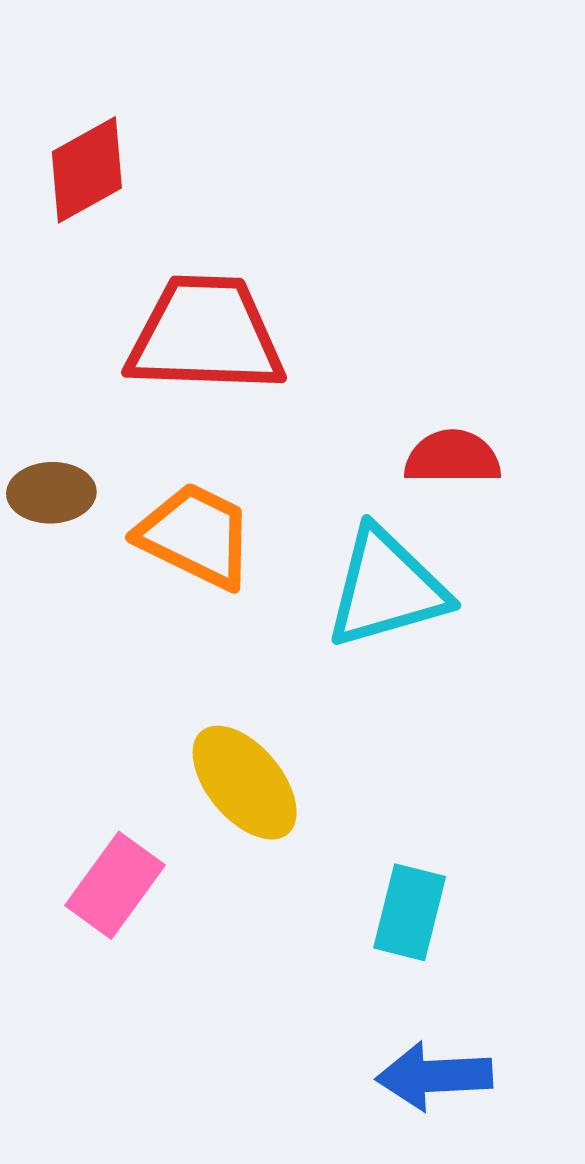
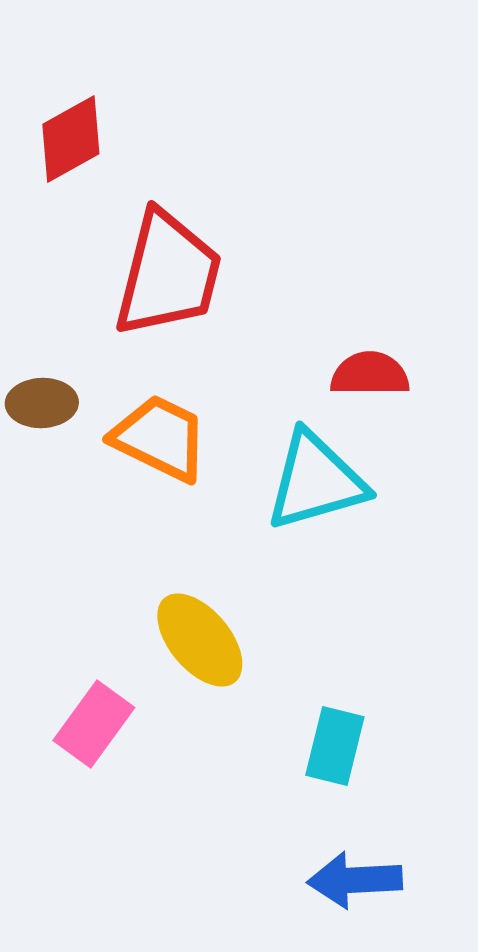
red trapezoid: (205, 335) -> (168, 274), turned 102

